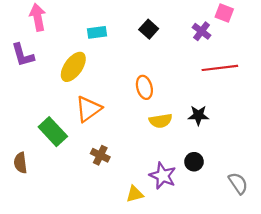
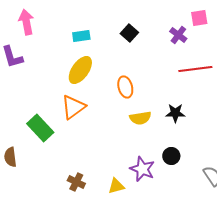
pink square: (224, 13) -> (199, 18), turned -30
yellow ellipse: (73, 67) -> (80, 70), moved
brown cross: (100, 155) -> (76, 182), moved

